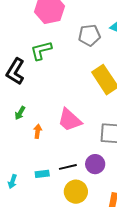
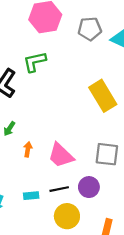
gray pentagon: (89, 35) -> (90, 29), moved
pink trapezoid: (70, 120) -> (61, 155), moved

